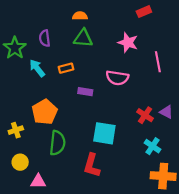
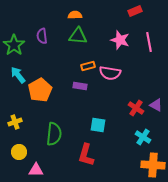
pink line: (158, 62) -> (149, 42), moved
cyan arrow: (37, 68) -> (18, 75), moved
orange rectangle: (66, 68) -> (88, 66), moved
orange pentagon: (45, 112) -> (40, 90), moved
cyan square: (104, 133) -> (98, 125), size x0.7

